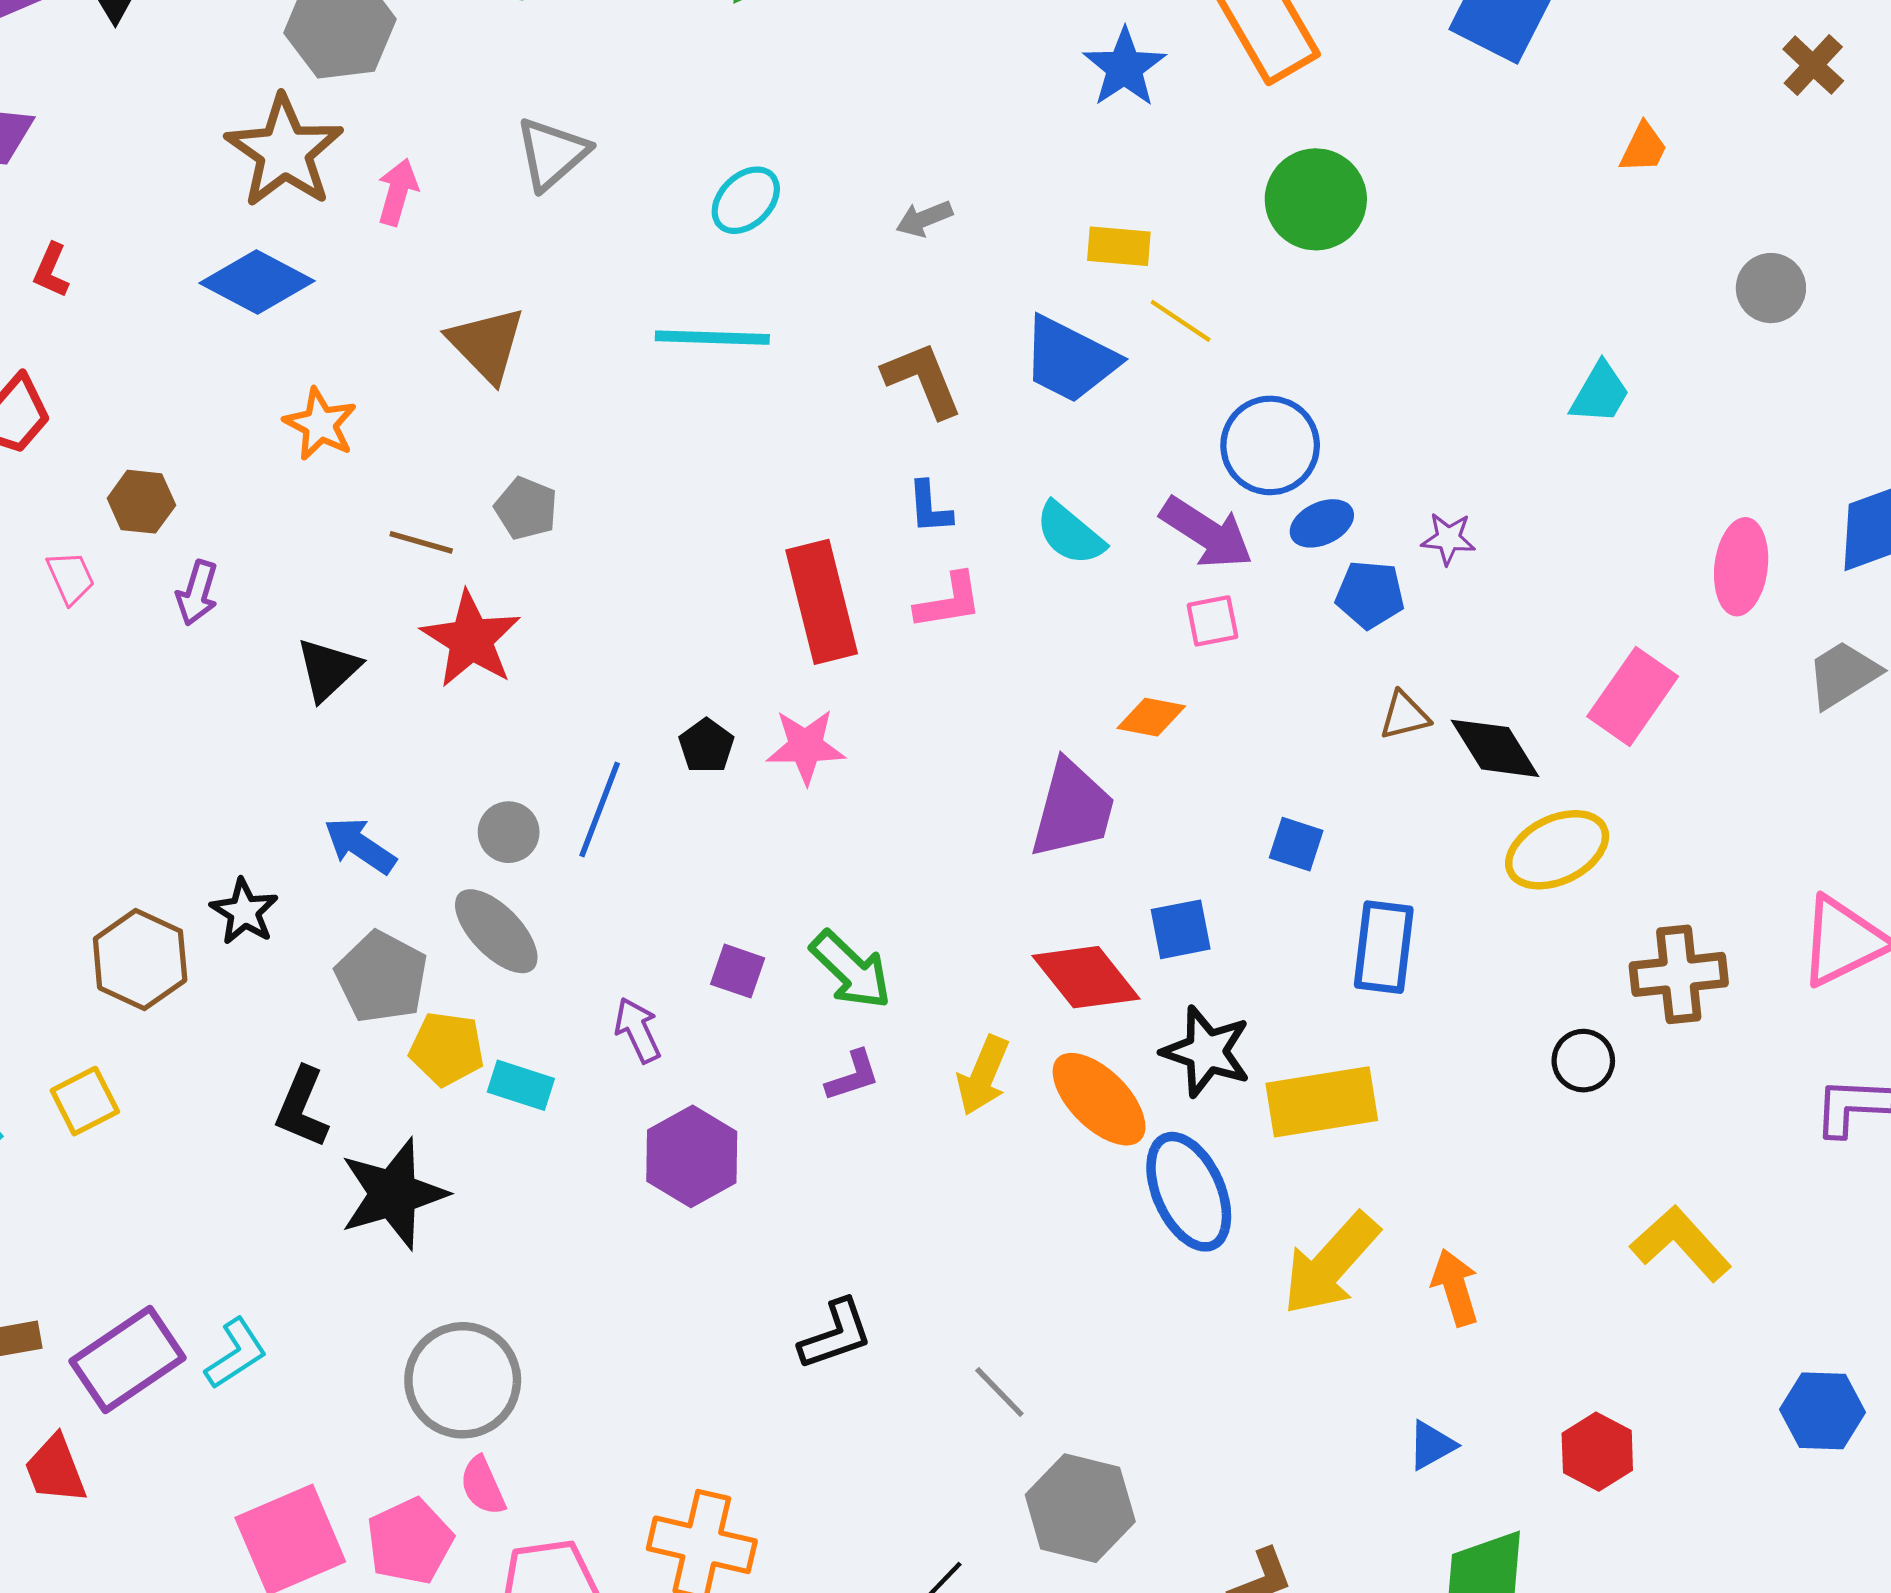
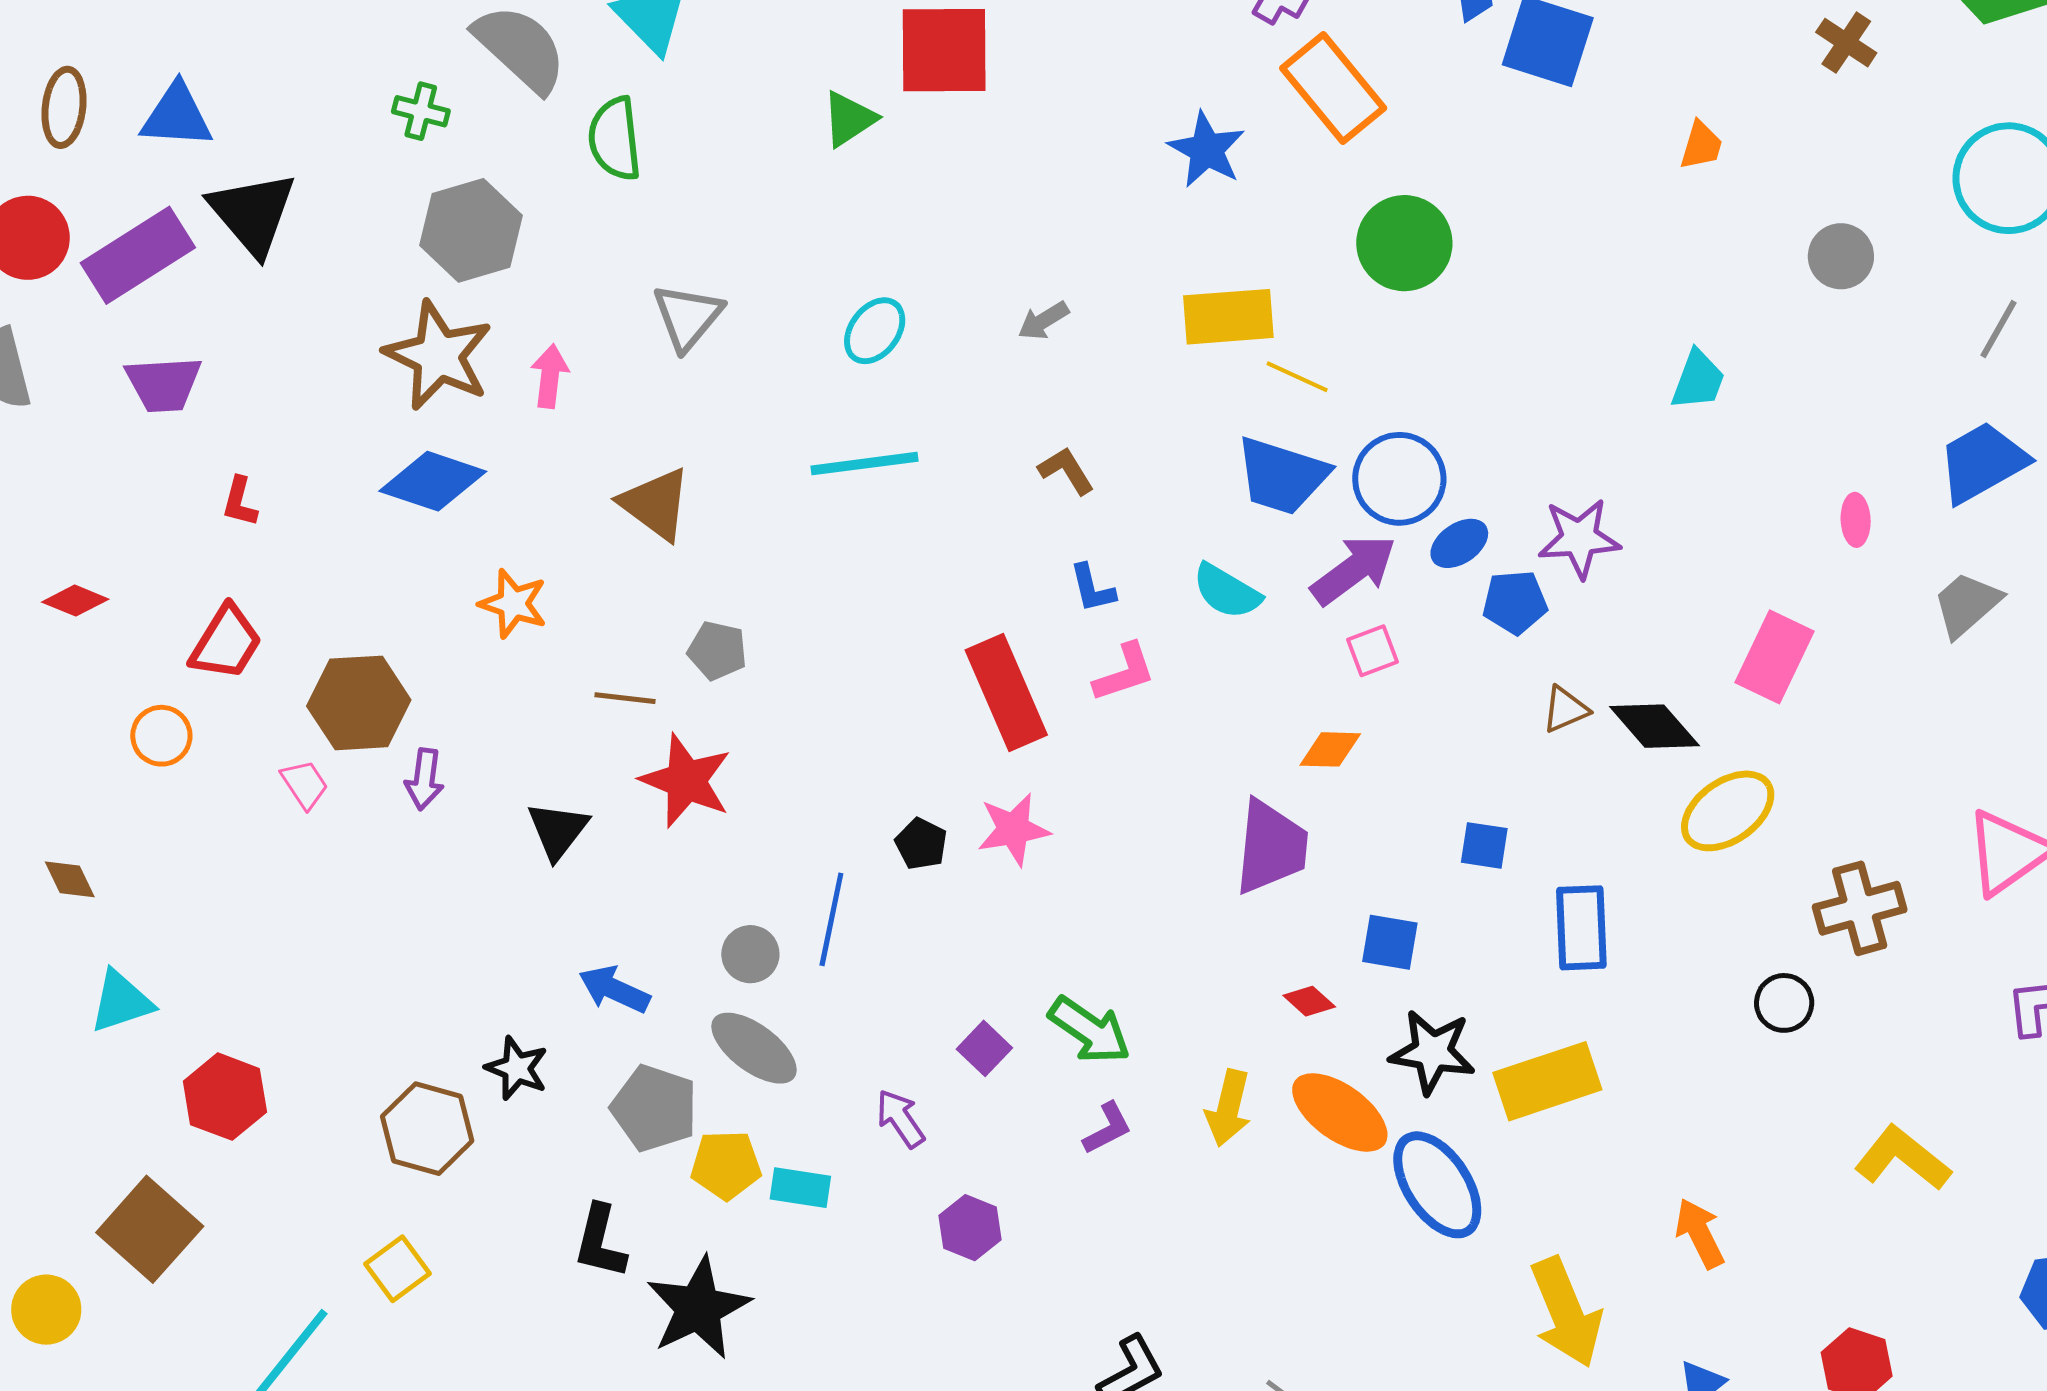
yellow rectangle: (1119, 246) -> (1228, 317), size x1.5
blue trapezoid: (1070, 360) -> (1282, 476), moved
brown L-shape: (923, 380) -> (1066, 471), size x0.7
brown hexagon: (141, 502) -> (359, 703), size x1.6
purple arrow: (1207, 533) -> (1354, 570), turned -60
purple star: (1448, 539) -> (1579, 538), size x1.6
pink ellipse: (1741, 567) -> (1856, 520), size x0.6
blue square: (1181, 929) -> (1390, 942), turned 30
purple square: (738, 971) -> (984, 1048), turned 34
red diamond: (1086, 977) -> (1309, 1001), size x0.5
purple hexagon: (692, 1156) -> (970, 1228), size x0.7
yellow arrow: (1331, 1264) -> (1566, 1312), moved, turned -55

